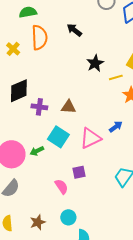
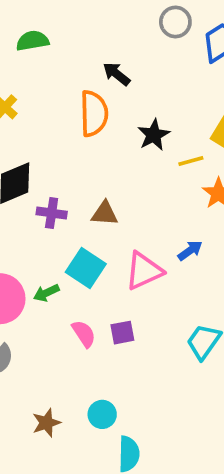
orange semicircle: (39, 38) -> (94, 113), moved
pink semicircle: (61, 187) -> (84, 334), moved

